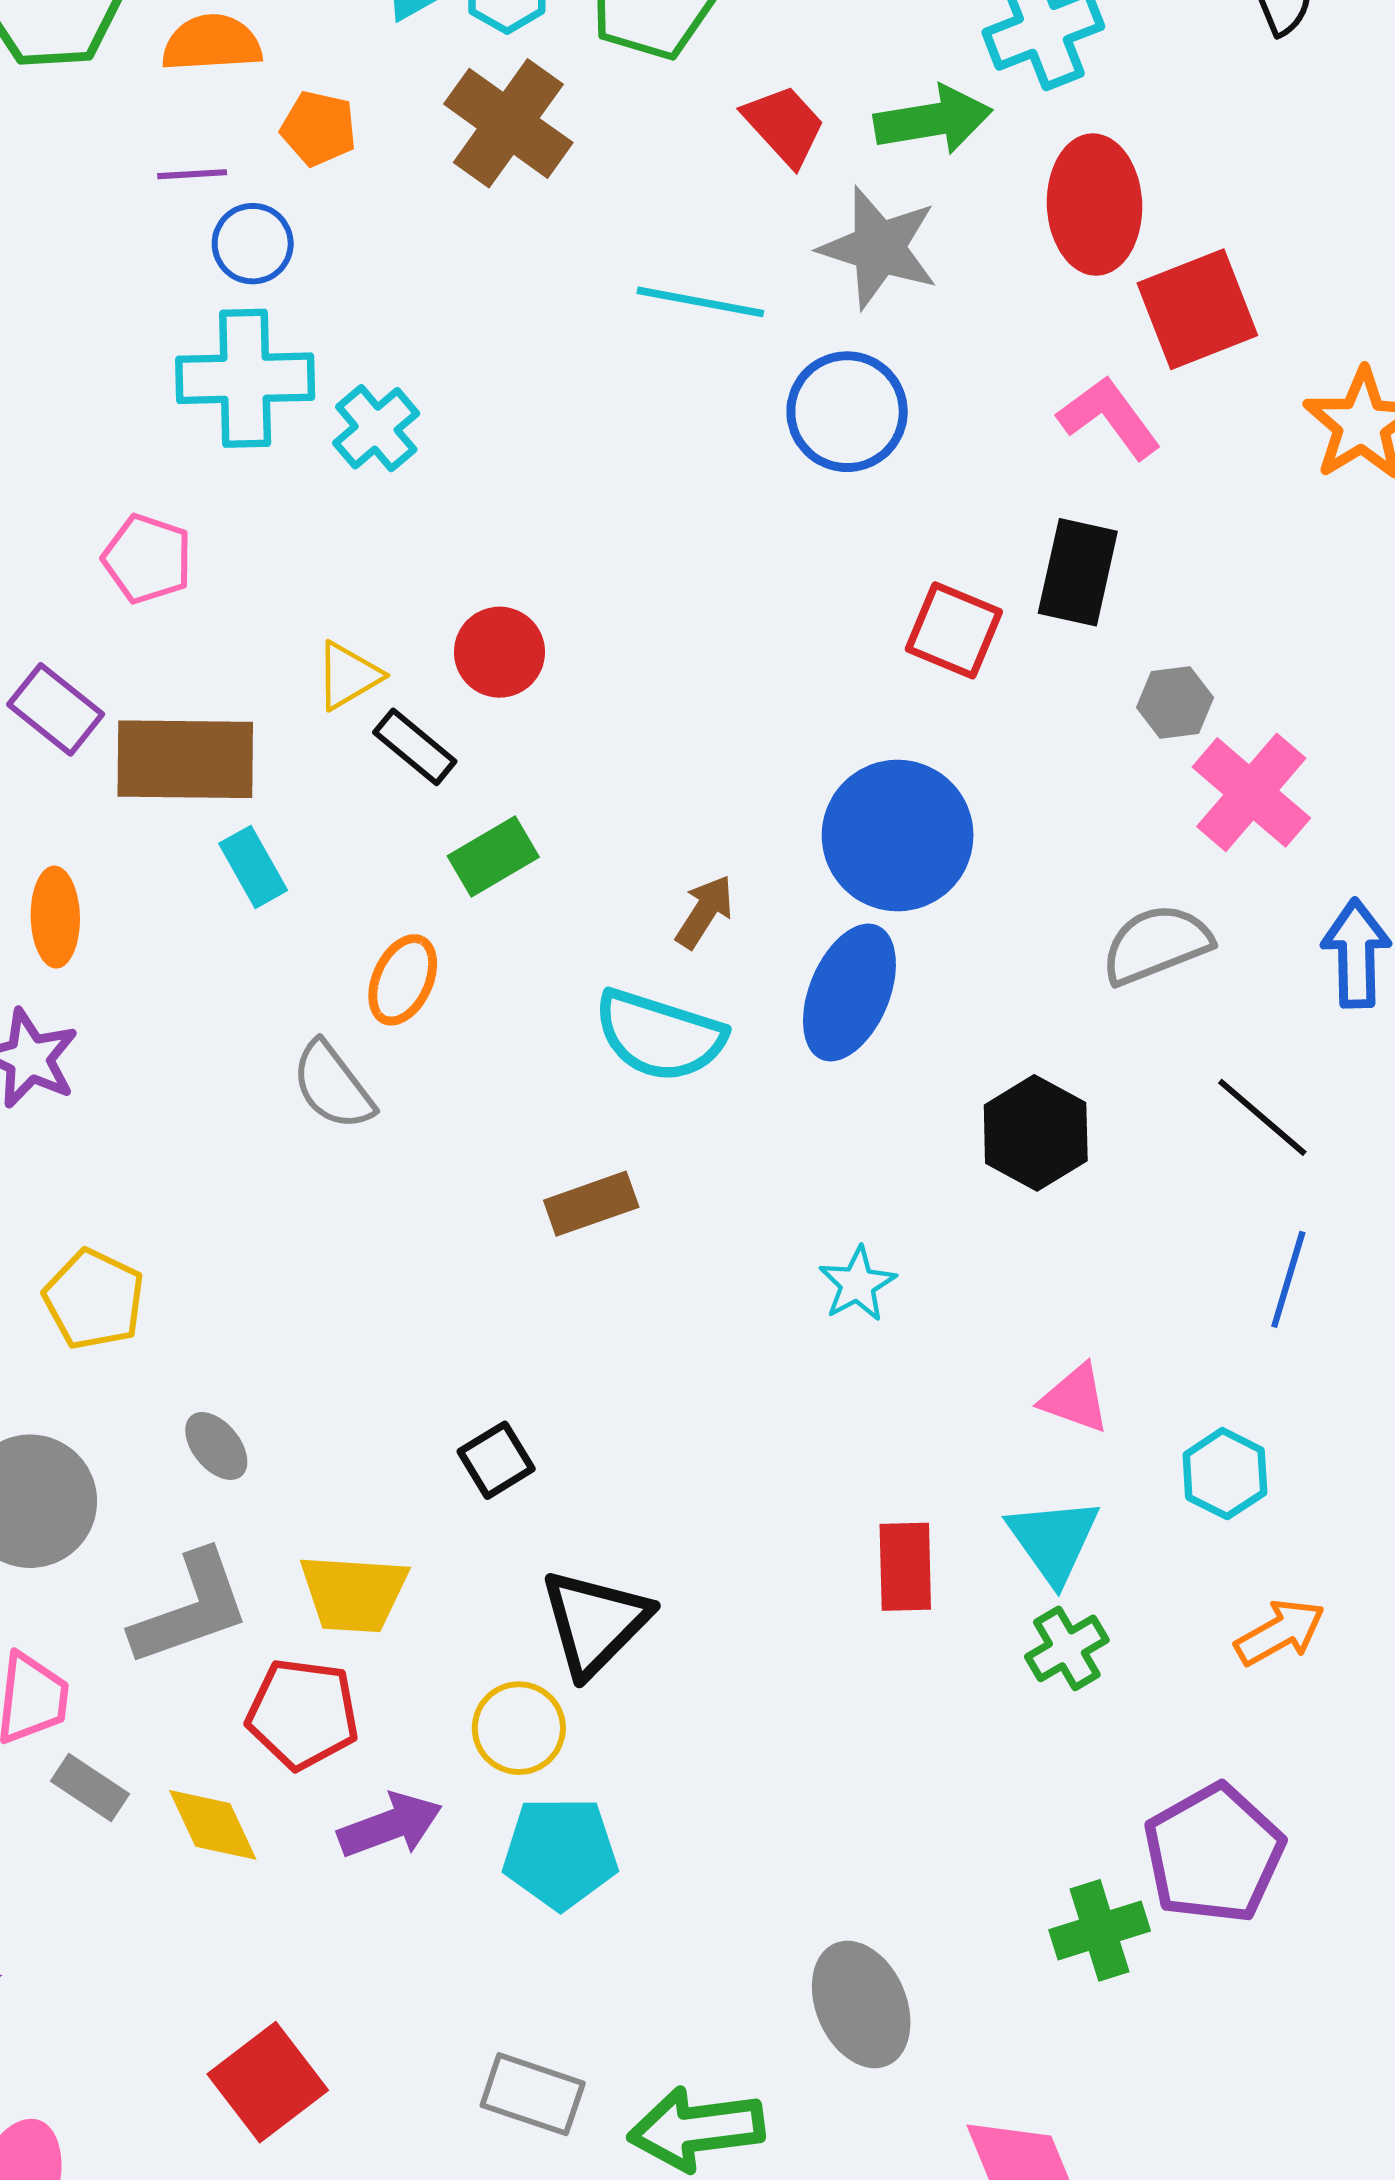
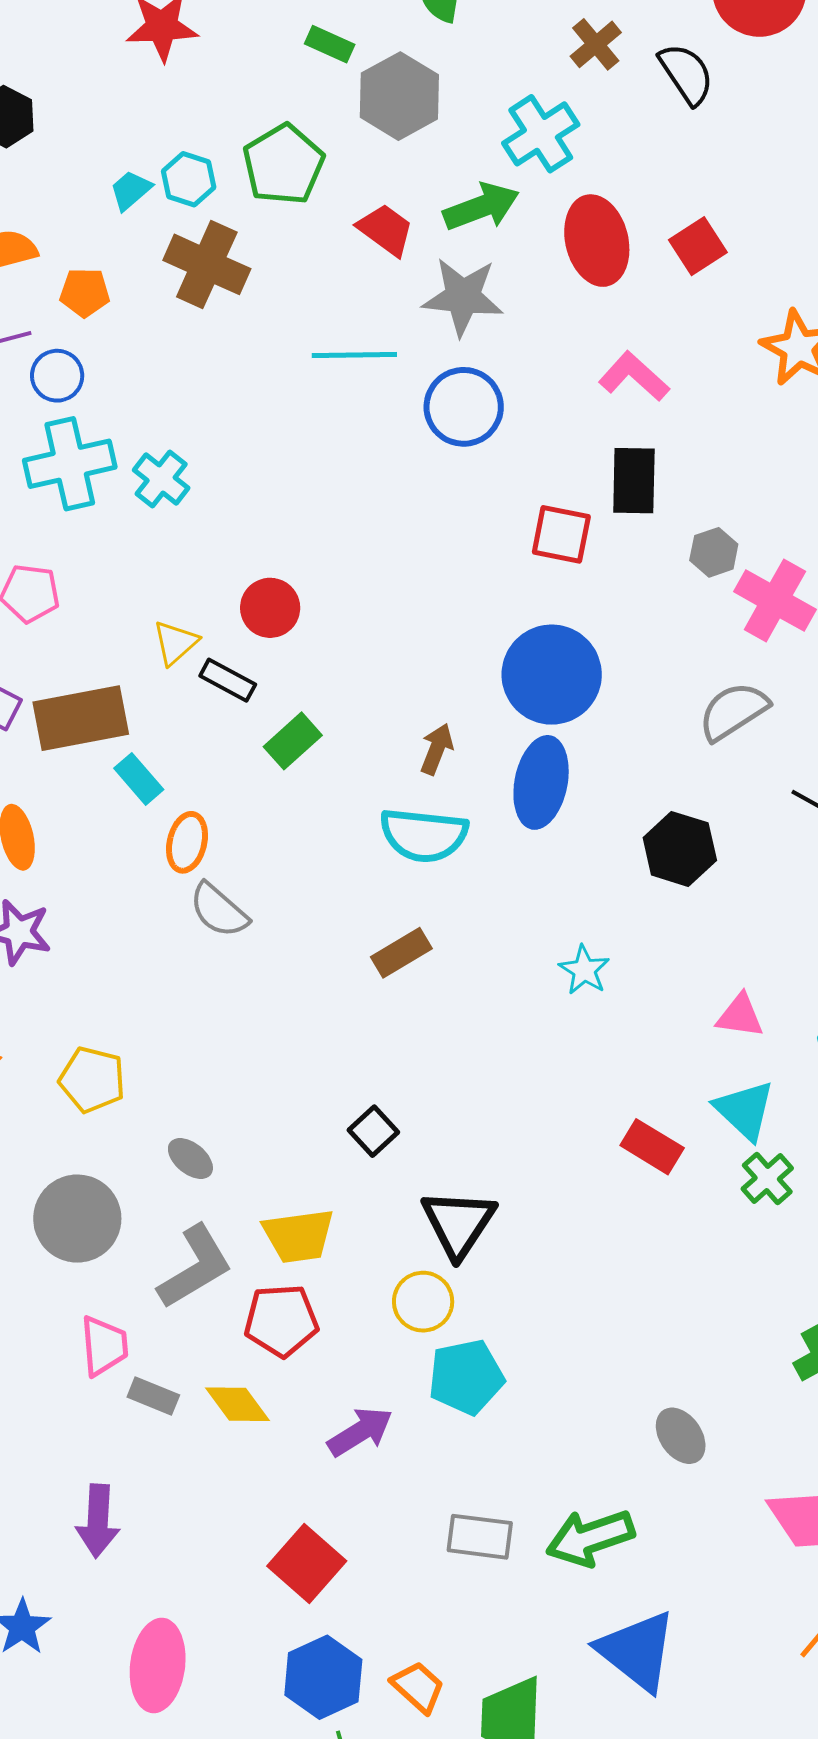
red square: (1197, 309) -> (698, 246), moved, size x0.7
orange ellipse: (403, 980) -> (187, 842), moved
red rectangle: (905, 1567) -> (652, 1147), turned -46
purple arrow: (390, 1825) -> (360, 1432), moved
gray ellipse: (861, 2004) -> (681, 1436), size x0.7

